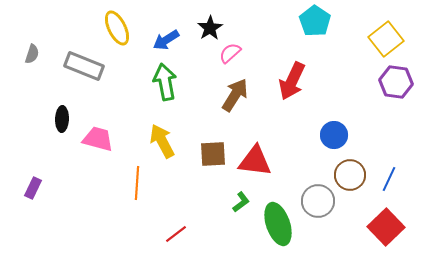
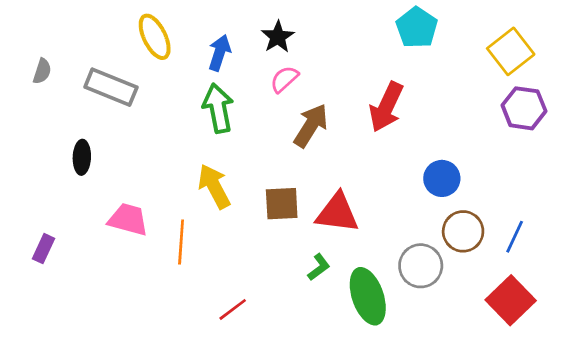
blue arrow: (166, 40) -> (219, 53), turned 140
pink semicircle: (230, 53) -> (284, 79), moved
pink trapezoid: (98, 139) -> (128, 219), moved

